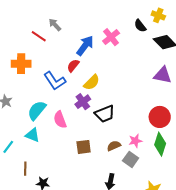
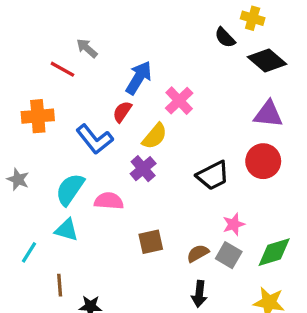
pink cross: (111, 37) -> (179, 101), moved
black trapezoid: (105, 114) -> (213, 175), moved
red circle: (160, 117) -> (263, 161), moved
pink semicircle: (60, 120) -> (109, 201), turned 120
green diamond: (160, 144) -> (274, 252), moved, turned 60
brown semicircle: (114, 146) -> (198, 253), moved

